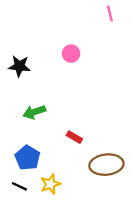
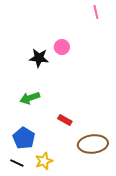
black star: (19, 66) -> (39, 58), moved

